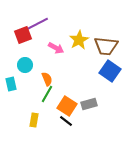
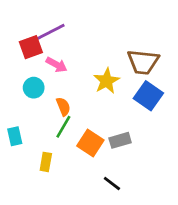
yellow star: (79, 40) -> (107, 81), moved
pink arrow: (56, 48) -> (57, 65), moved
cyan rectangle: (11, 84) -> (15, 136), moved
black line: (66, 121) -> (112, 184), moved

